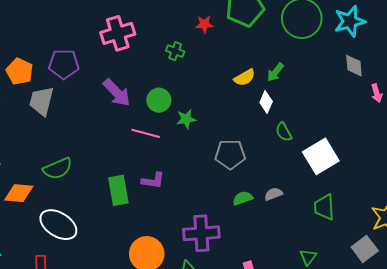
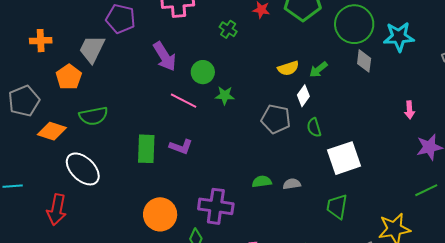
gray diamond: (354, 66) -> (364, 61), moved
orange pentagon: (20, 71) -> (69, 77), moved
gray pentagon: (230, 154) -> (276, 119), moved

